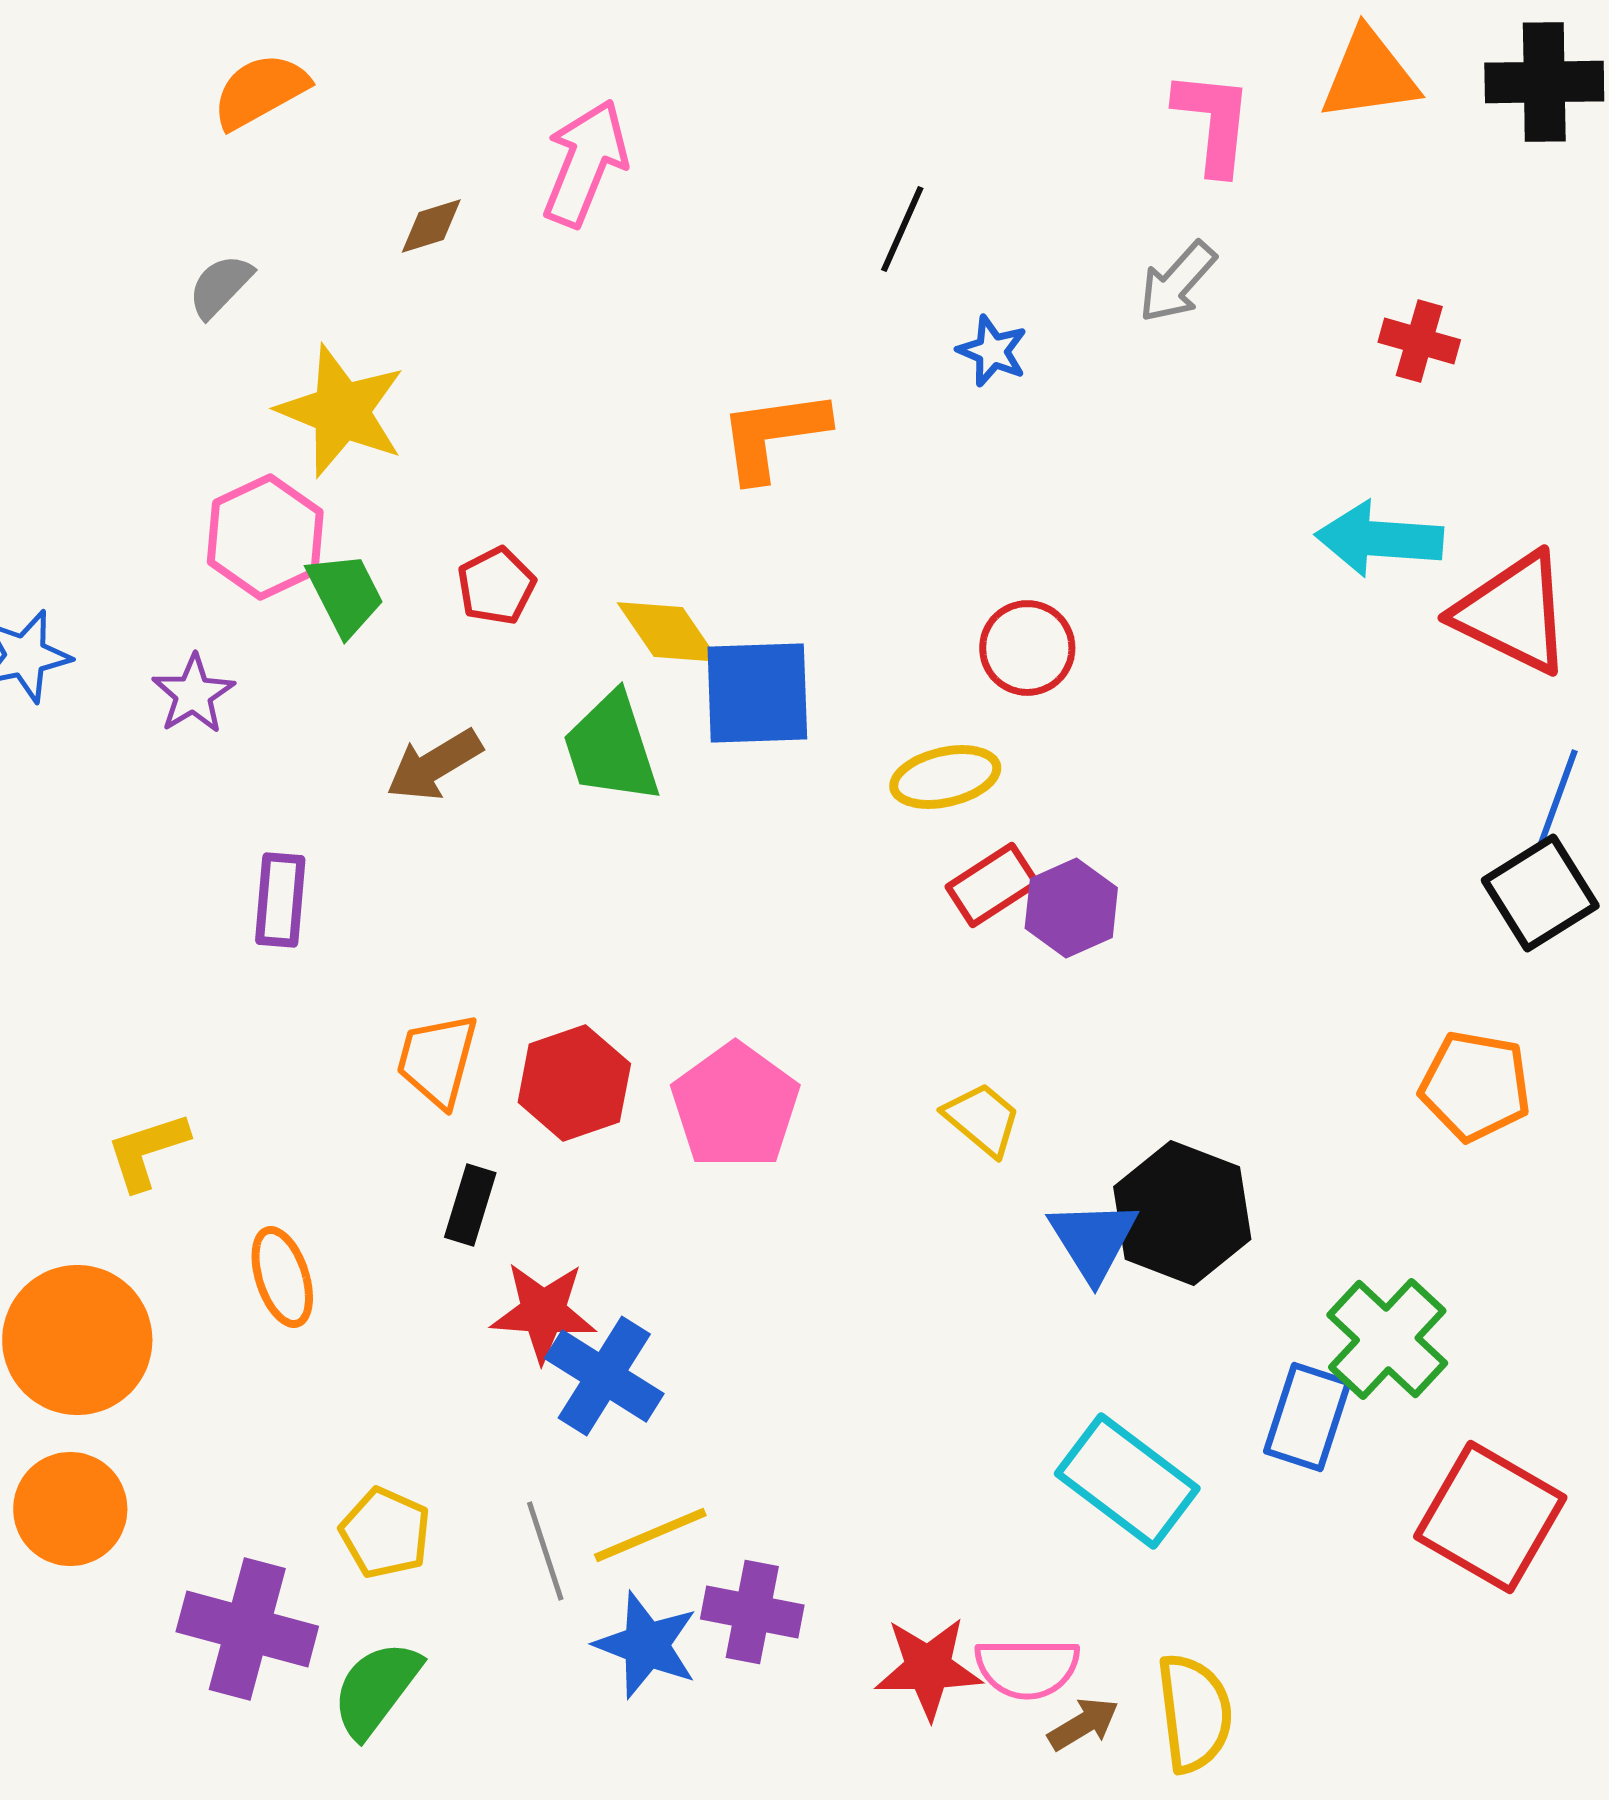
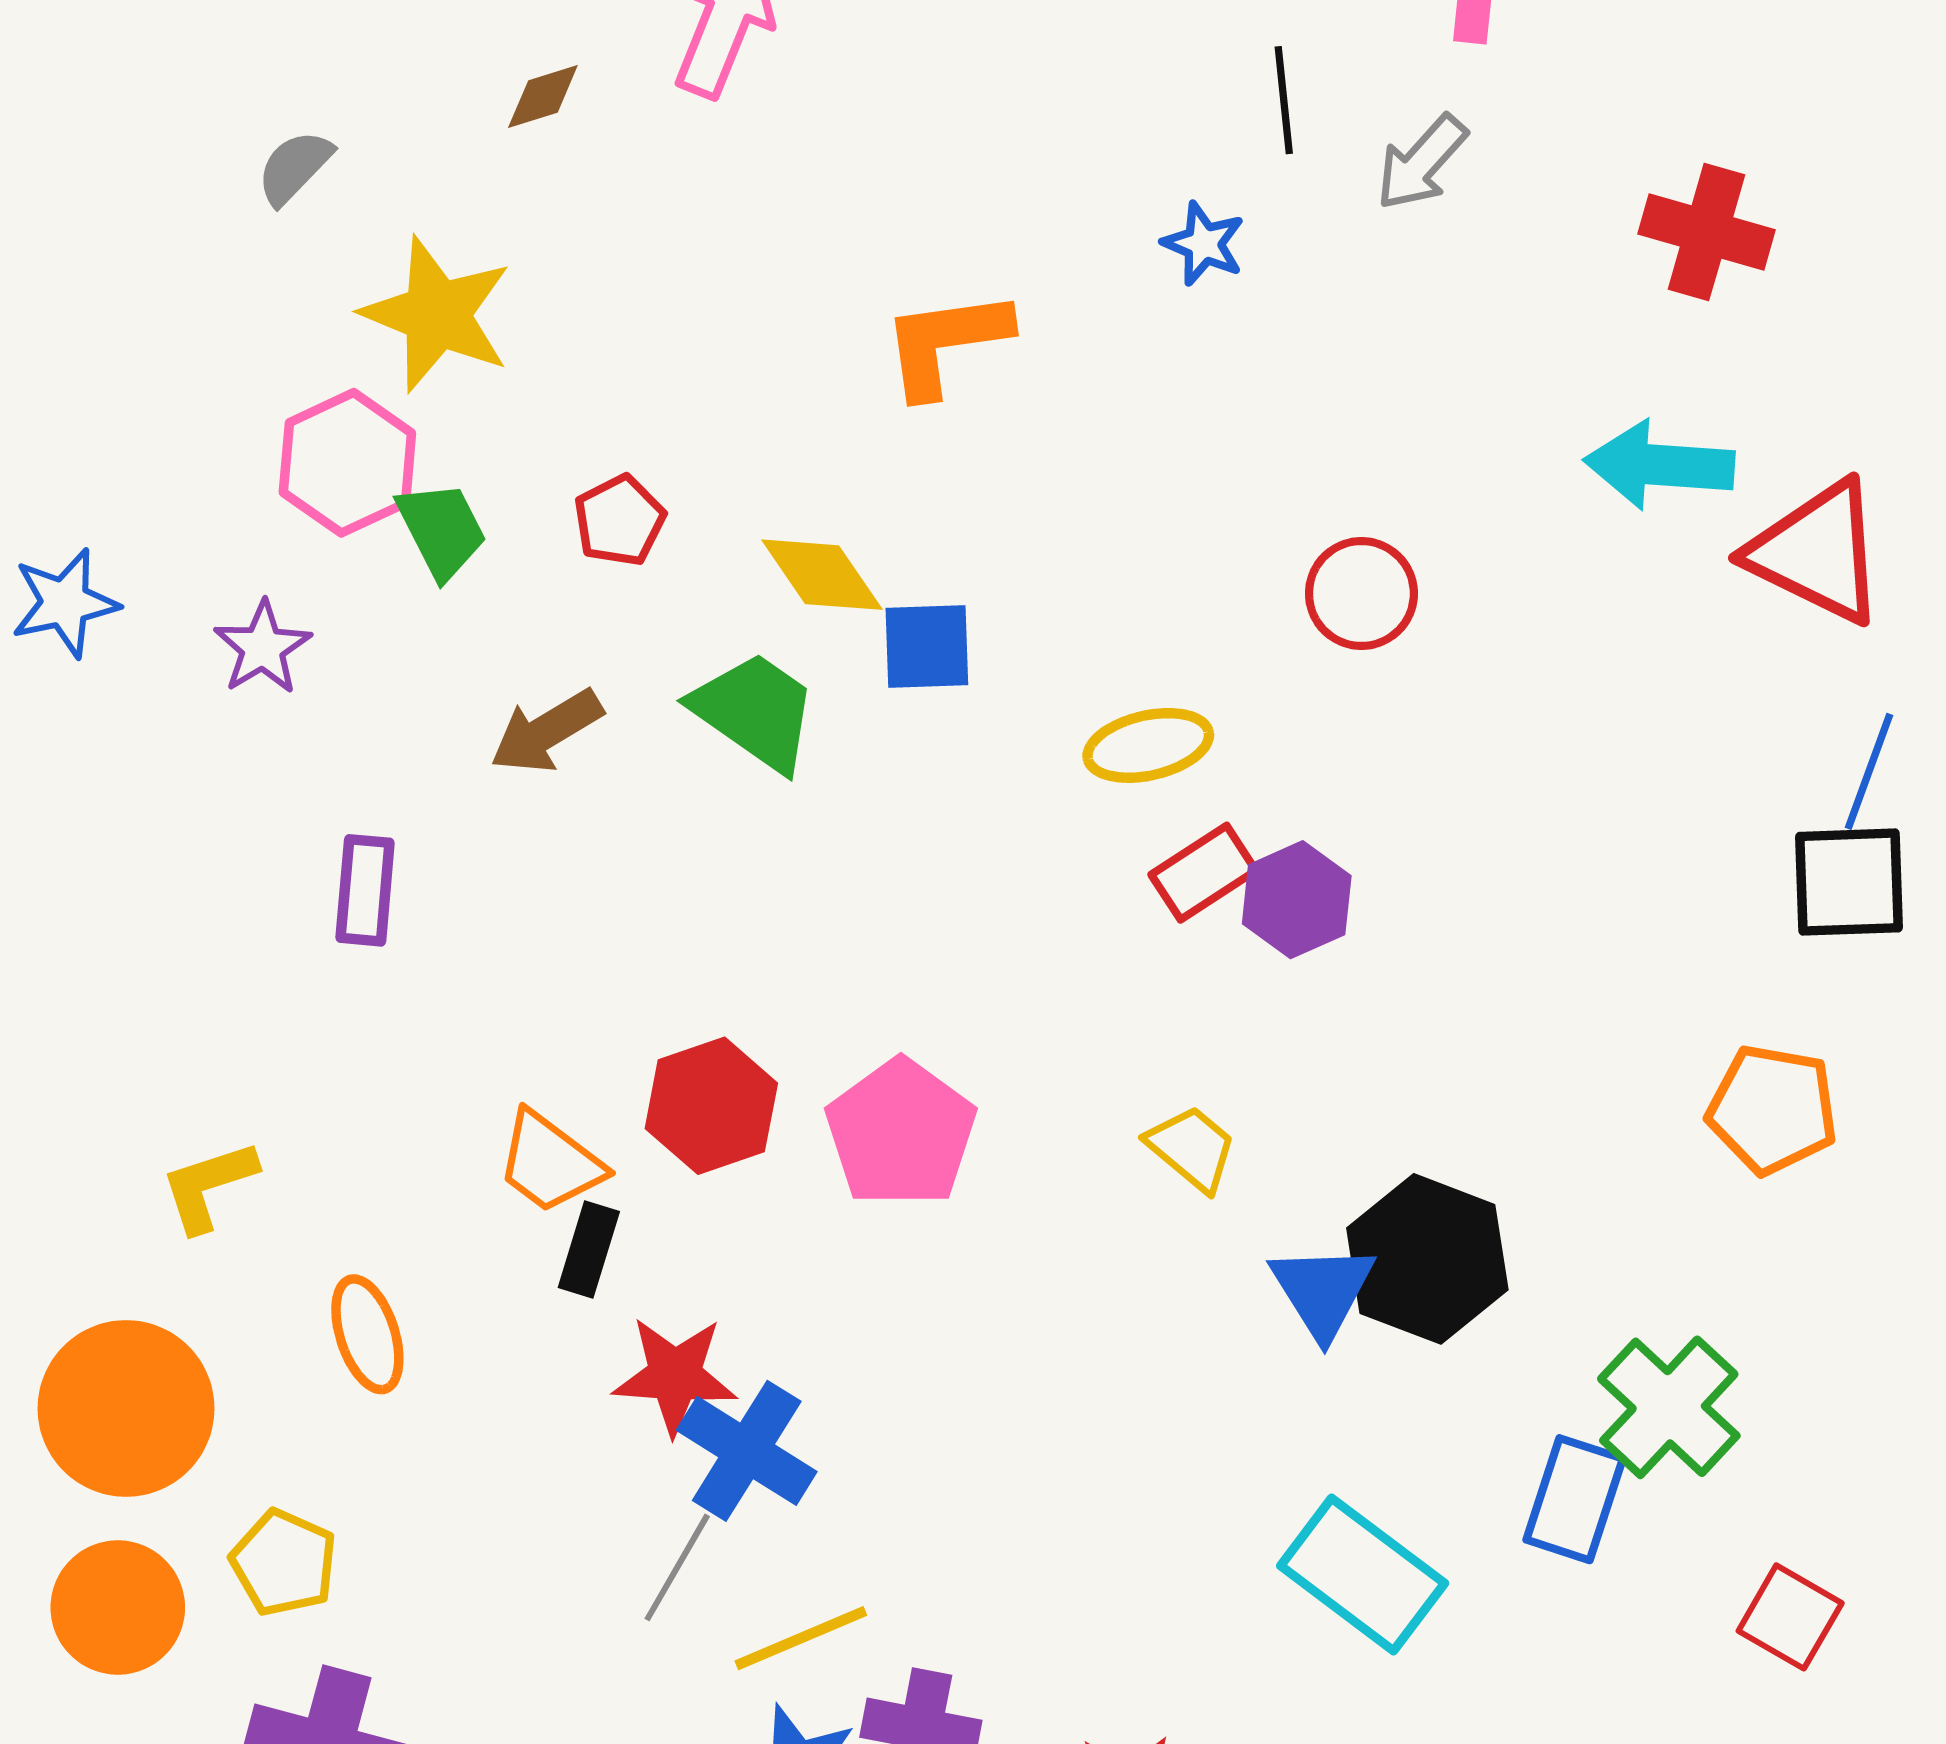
black line: (902, 229) -> (1284, 100), moved, turned -30
red cross: (1419, 341) -> (1706, 232), size x1.4
red circle: (1027, 648) -> (1361, 594), moved
blue square: (757, 693) -> (927, 647), size x0.7
green trapezoid: (611, 748) -> (755, 711), turned 143
black square: (1540, 893) -> (1849, 882), turned 30
orange trapezoid: (437, 1060) -> (550, 1162), moved, turned -68
red square: (1490, 1517) -> (1790, 1617), size x0.6
yellow pentagon: (385, 1533) -> (284, 1563), moved
gray line: (545, 1551) -> (677, 1567), moved, turned 48

